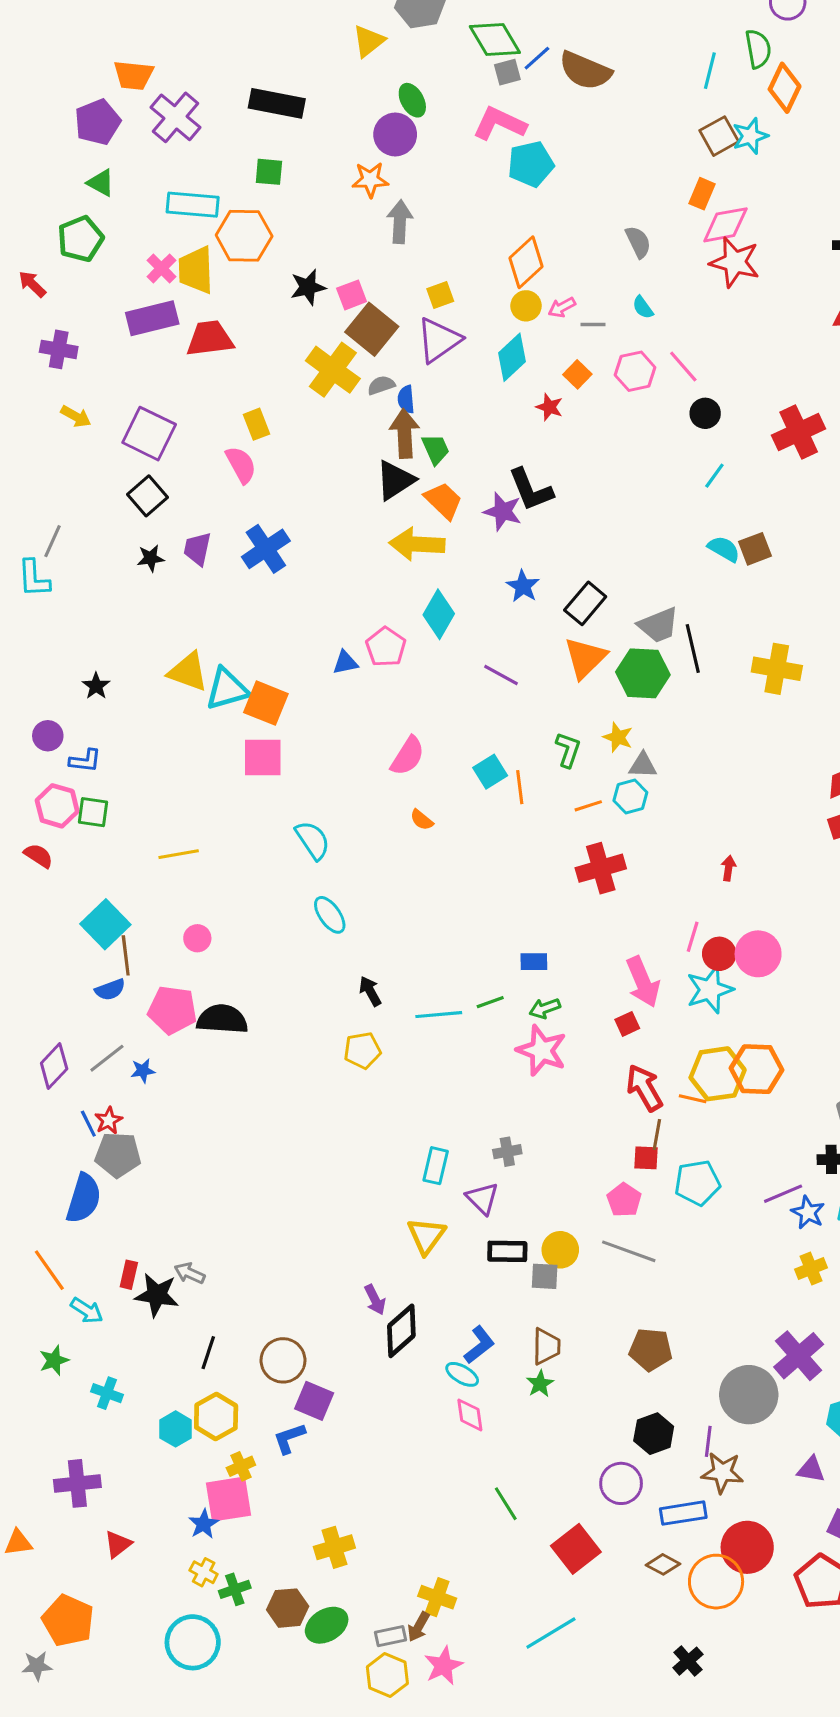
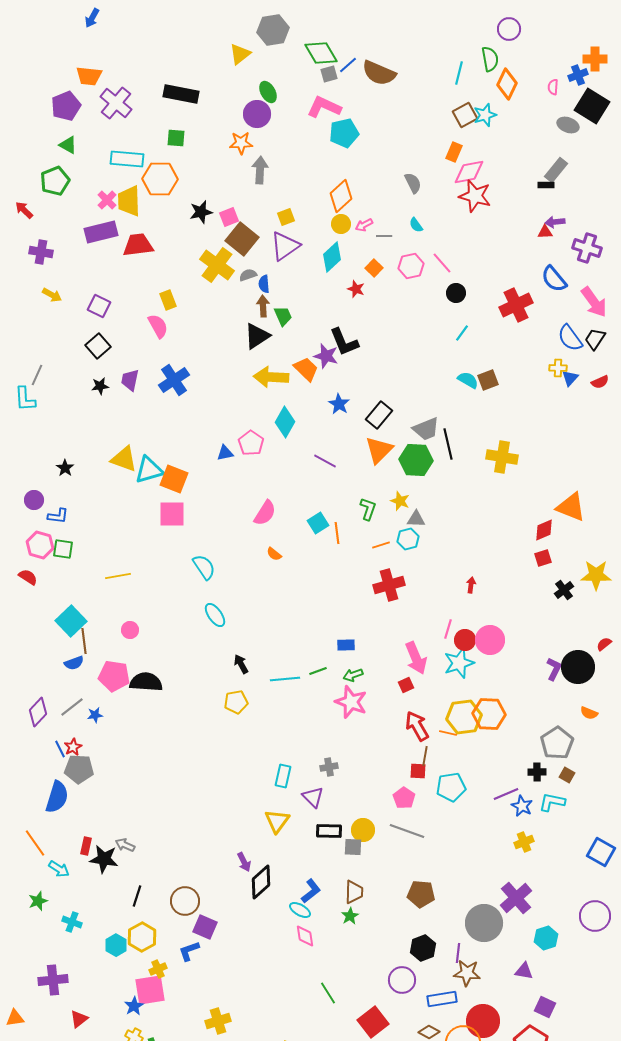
purple square: (149, 434) -> (99, 306), size x0.7
brown arrow: (405, 434) -> (263, 306), size x0.7
orange trapezoid: (443, 501) -> (306, 369), moved

